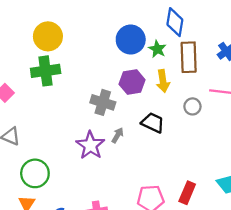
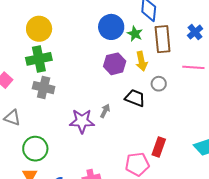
gray cross: (103, 102) -> (44, 88), moved
gray circle: (192, 106) -> (159, 84), moved
purple star: (90, 145) -> (82, 121), turned -30
red rectangle: (187, 193) -> (159, 147), moved

